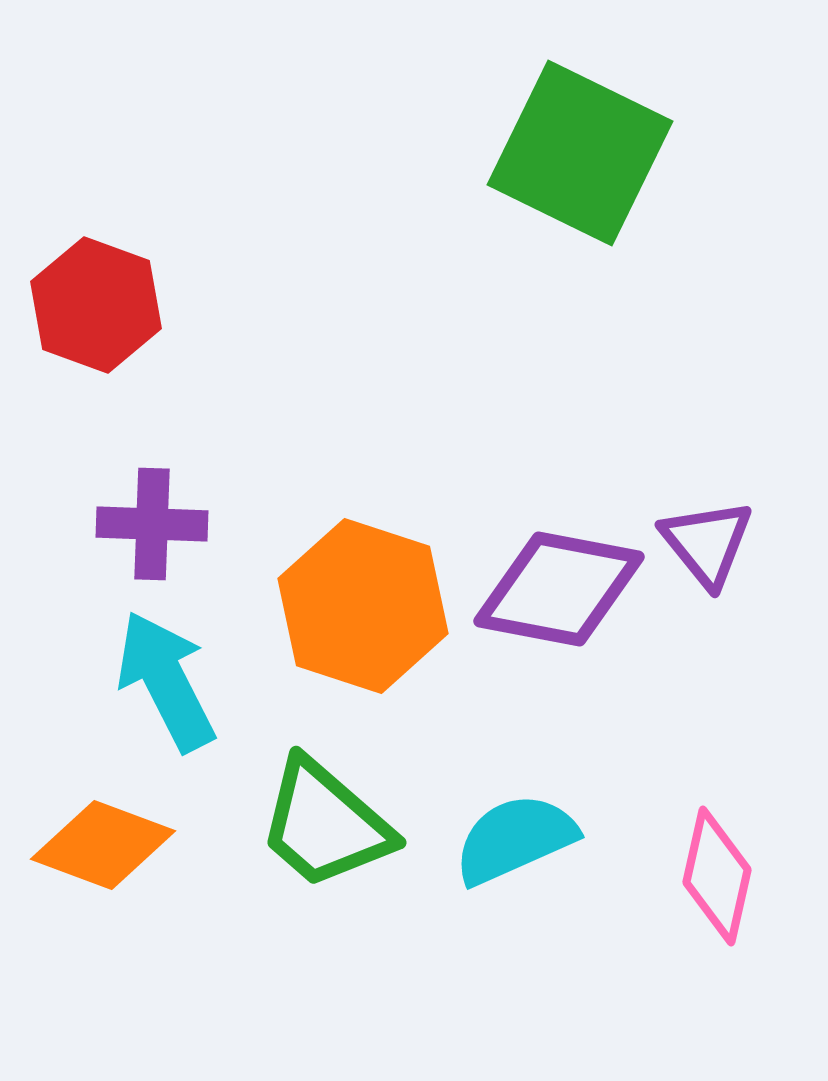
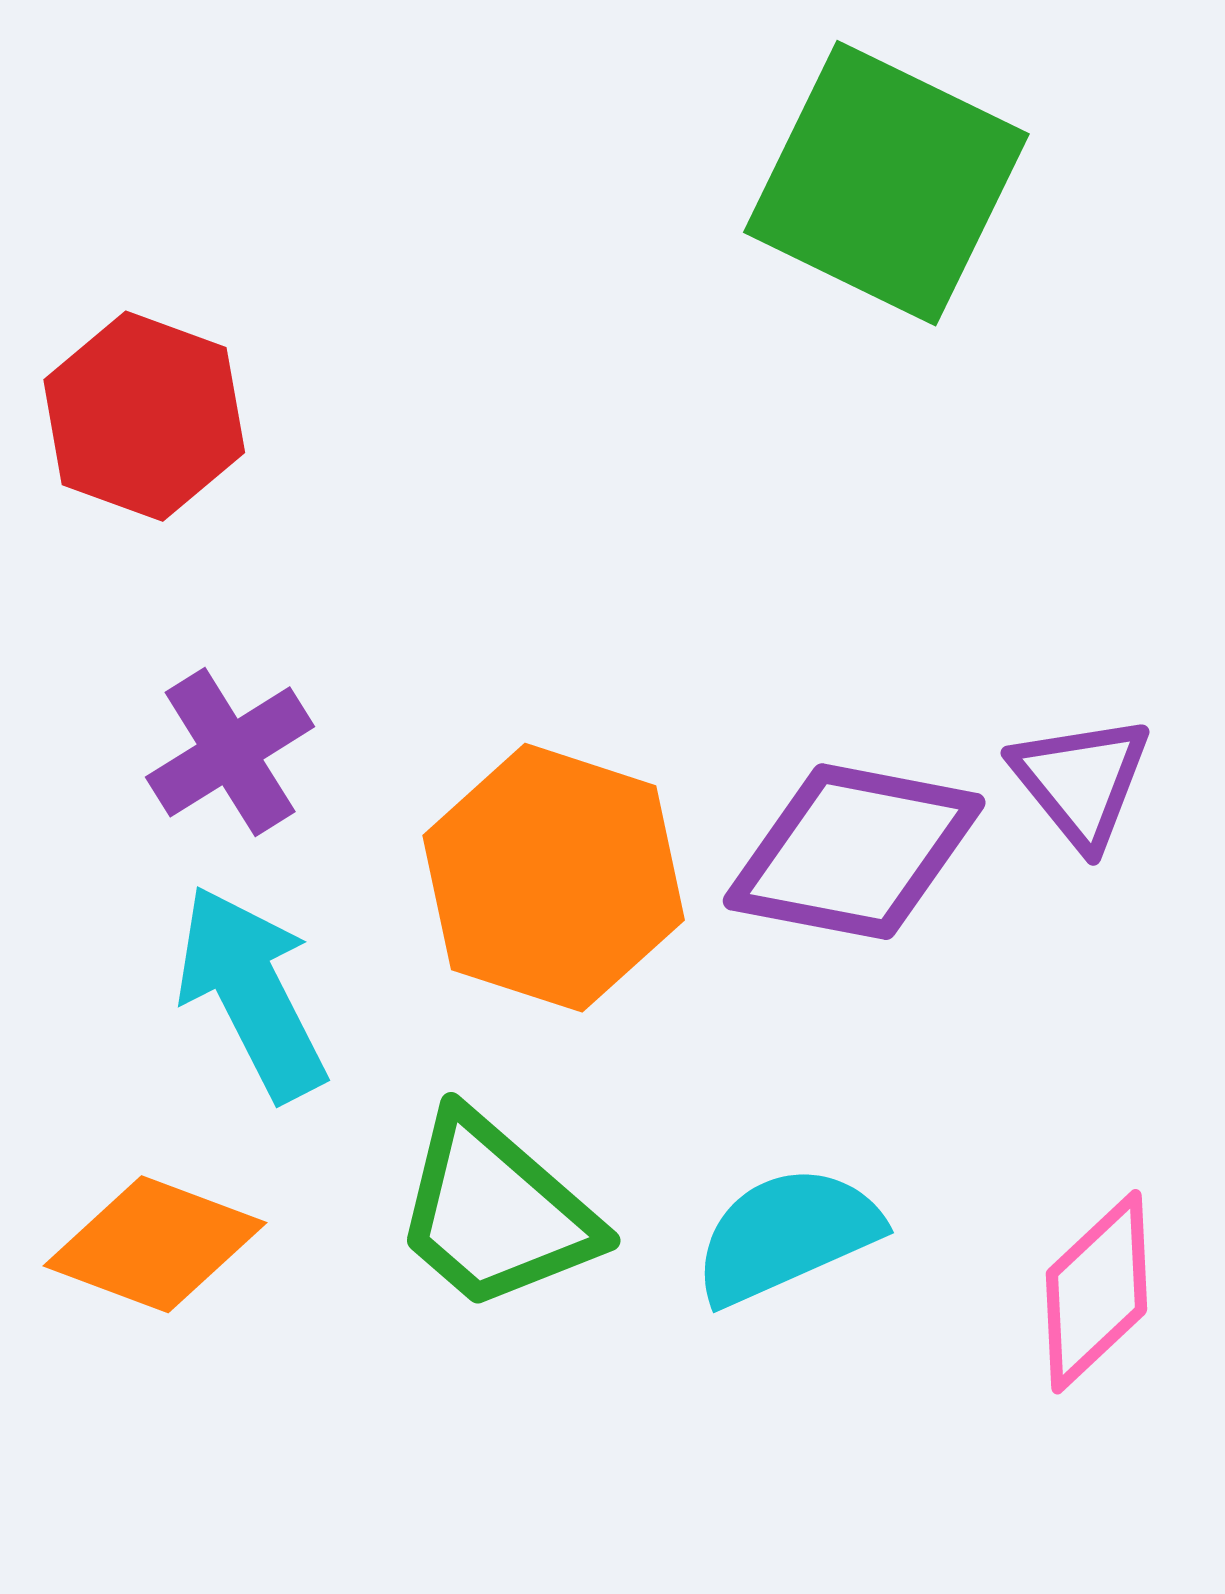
purple cross: (152, 524) -> (230, 752), turned -34
pink diamond: (717, 876) -> (1096, 1292), turned 34

